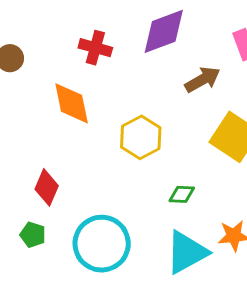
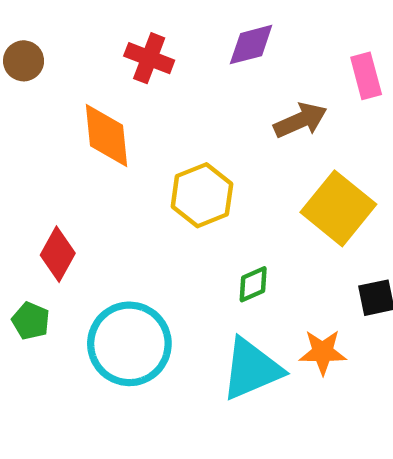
purple diamond: (164, 31) -> (251, 45), size x0.7
green diamond: (182, 194) -> (253, 284), turned -32

